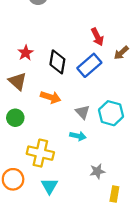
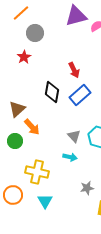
red arrow: (97, 37) -> (74, 70), moved
red star: (26, 53) -> (24, 57), moved
brown triangle: (18, 81) -> (17, 109), turned 36
orange arrow: (51, 97) -> (32, 127), moved, turned 30

